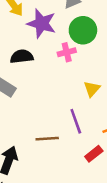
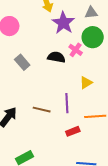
pink cross: (67, 52) -> (76, 50), turned 32
black semicircle: (22, 56) -> (56, 57), moved

